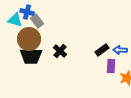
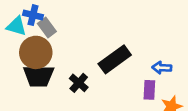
black rectangle: (102, 50) -> (115, 59), moved, size x1.6
black cross: (60, 51) -> (79, 83), moved

